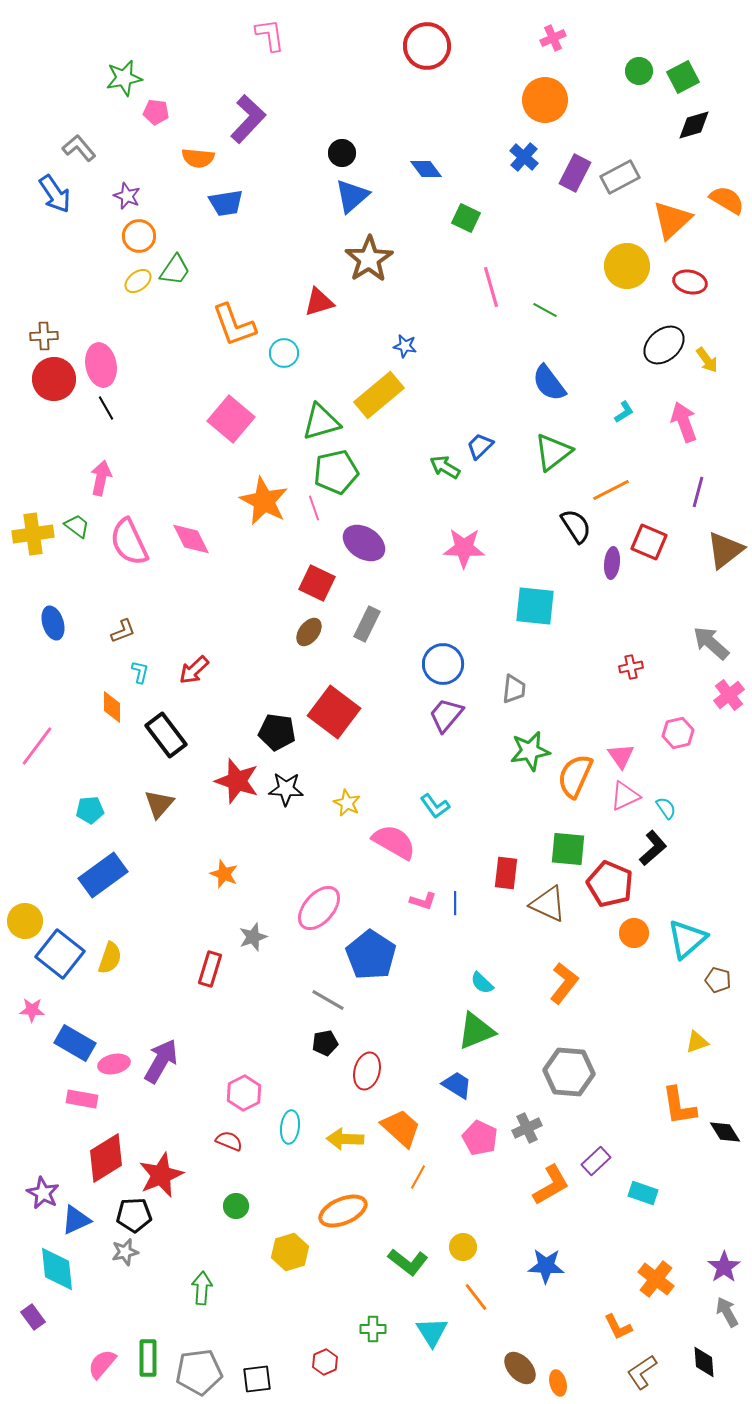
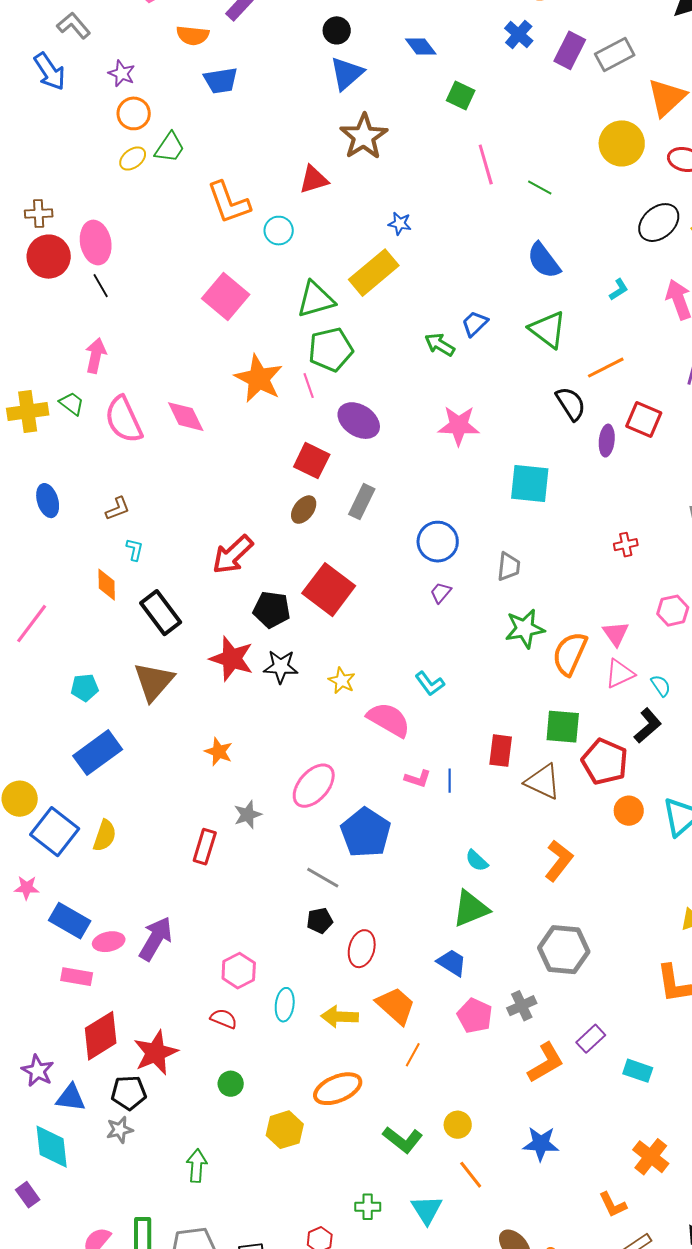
green triangle: (553, 452) -> (548, 330), turned -45
red arrow: (194, 670) -> (233, 555), moved, size x1.4
purple trapezoid: (446, 715) -> (441, 593), size x0.6
brown triangle: (159, 804) -> (154, 682), size x1.4
blue triangle: (76, 1220) -> (71, 1098), turned 32

